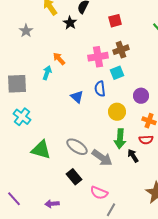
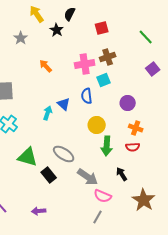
gray star: (26, 31) -> (21, 38), moved
cyan arrow: (47, 73) -> (48, 113), moved
yellow circle: (117, 112) -> (97, 125), moved
black arrow: (133, 156) -> (122, 174), moved
gray arrow: (102, 158) -> (88, 177), moved
black rectangle: (74, 177) -> (49, 175), moved
pink semicircle: (99, 193) -> (103, 196), moved

